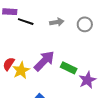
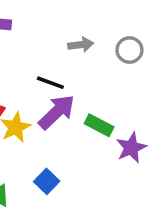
black line: (26, 22) -> (50, 83), moved

